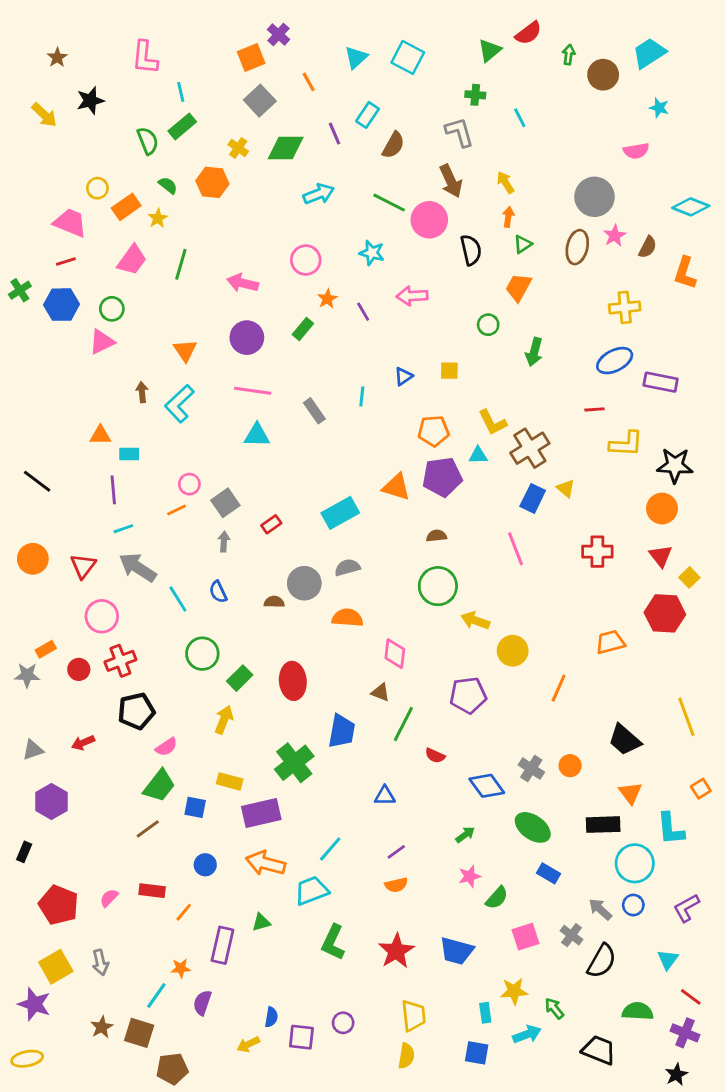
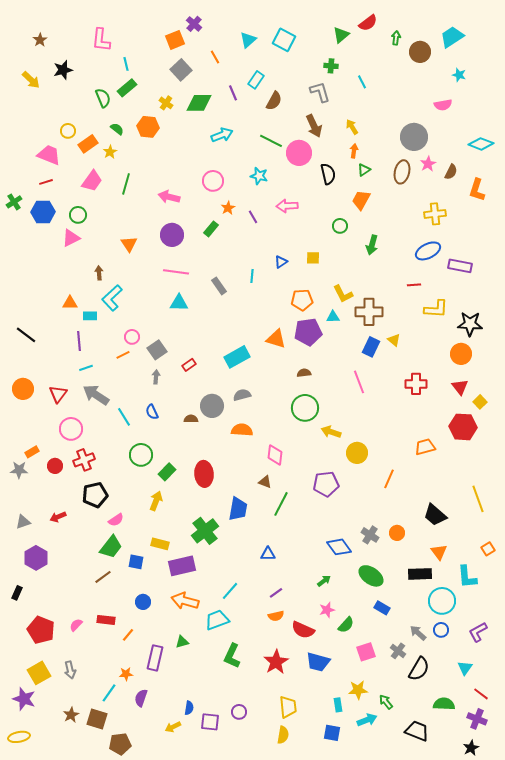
cyan L-shape: (179, 404) -> (112, 298), moved
brown cross: (530, 448) -> (369, 312), turned 32
red semicircle: (435, 756) -> (303, 630), moved, size x1.6

